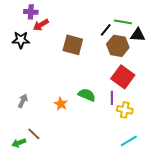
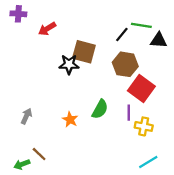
purple cross: (31, 12) -> (18, 14), moved
black star: (21, 40) -> (69, 64), moved
brown hexagon: (118, 46) -> (125, 64), moved
green semicircle: (87, 95) -> (100, 109), turned 96

